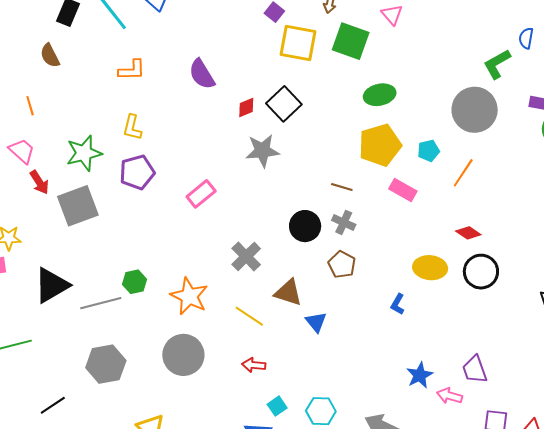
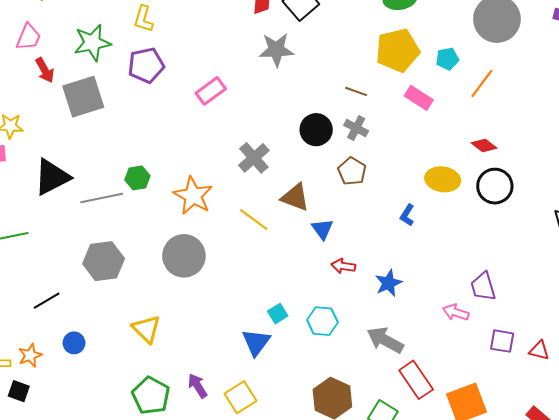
pink trapezoid: (22, 151) -> (28, 37), turned 68
red arrow: (254, 365) -> (343, 266), moved
blue star: (420, 375) -> (388, 283), moved

